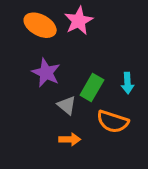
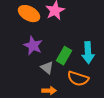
cyan arrow: (128, 83) -> (88, 53), size x1.5

